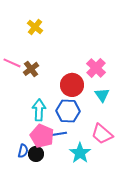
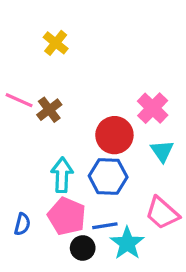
blue line: (59, 134) -> (105, 226), moved
blue semicircle: (23, 151) -> (22, 224), moved
black circle: (36, 154) -> (83, 248), moved

